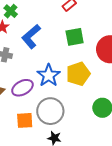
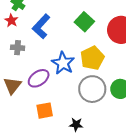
green square: (75, 37) -> (84, 22), turned -30
gray circle: (50, 111) -> (92, 89), moved

